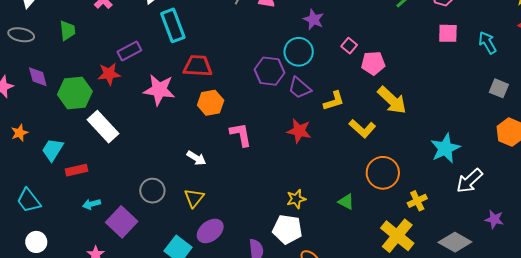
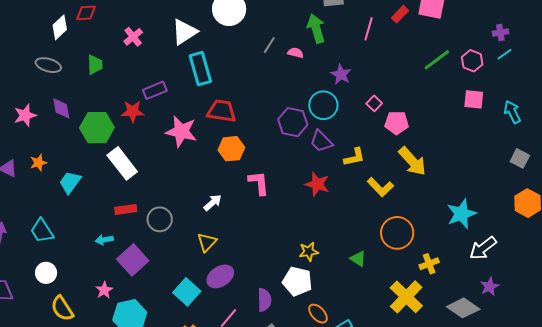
white arrow: (196, 158) -> (213, 203), turned -78
red rectangle: (76, 170) -> (126, 209), moved
gray circle: (152, 191) -> (160, 219), moved
purple star: (494, 219) -> (490, 286), moved, turned 30

